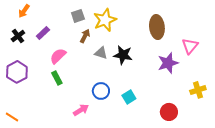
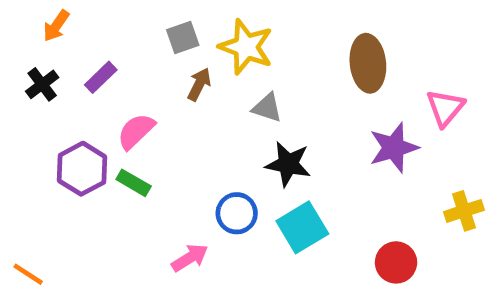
yellow star: (105, 20) -> (246, 47), turned -30
gray triangle: (101, 53) -> (267, 108), moved
black star: (123, 55) -> (288, 164), moved
purple hexagon: (17, 72) -> (82, 169), moved
green rectangle: (57, 78) -> (134, 183), turned -32
cyan square: (129, 97) -> (302, 227), size x1.5

